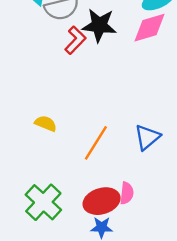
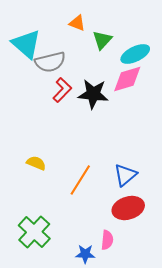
black star: (99, 25) -> (93, 94), moved
pink semicircle: (127, 193) -> (107, 240), moved
red ellipse: (102, 201) -> (128, 208), moved

